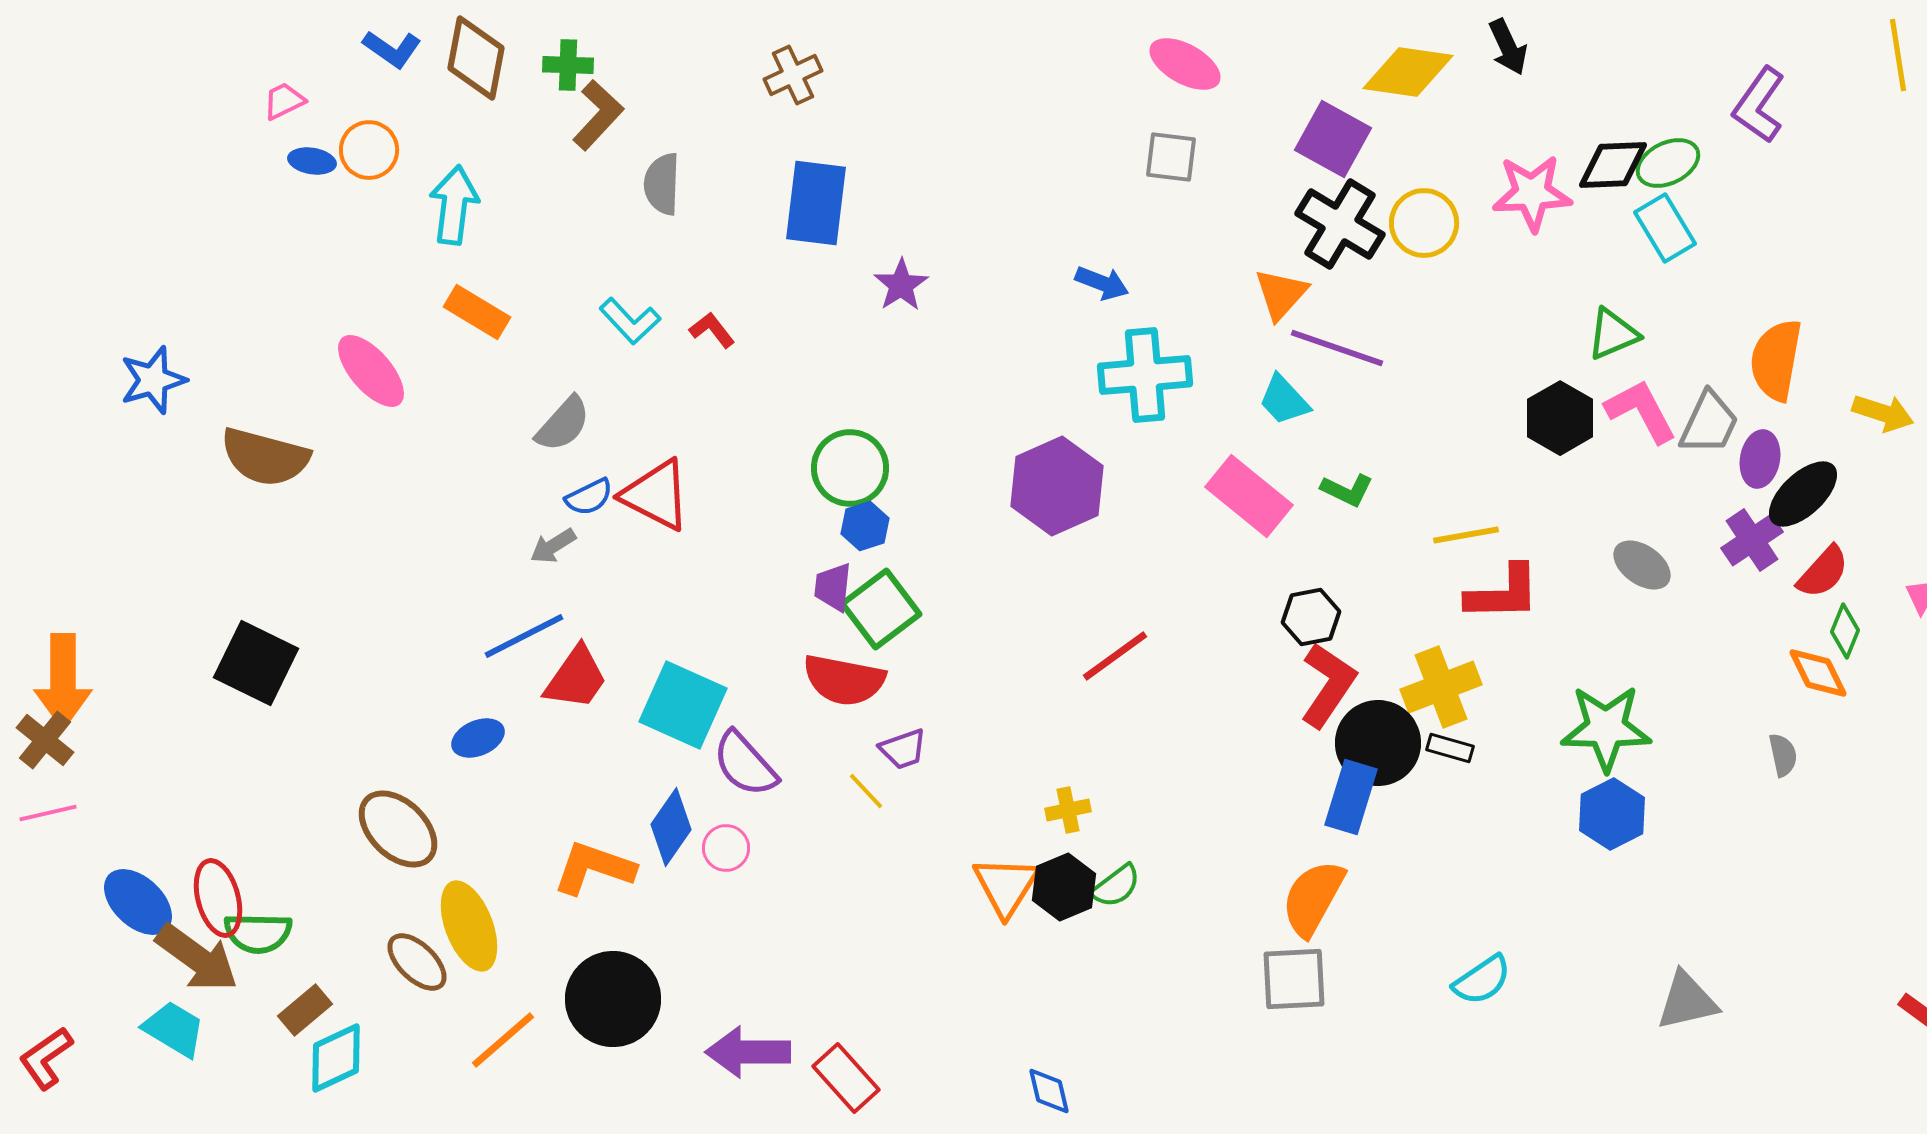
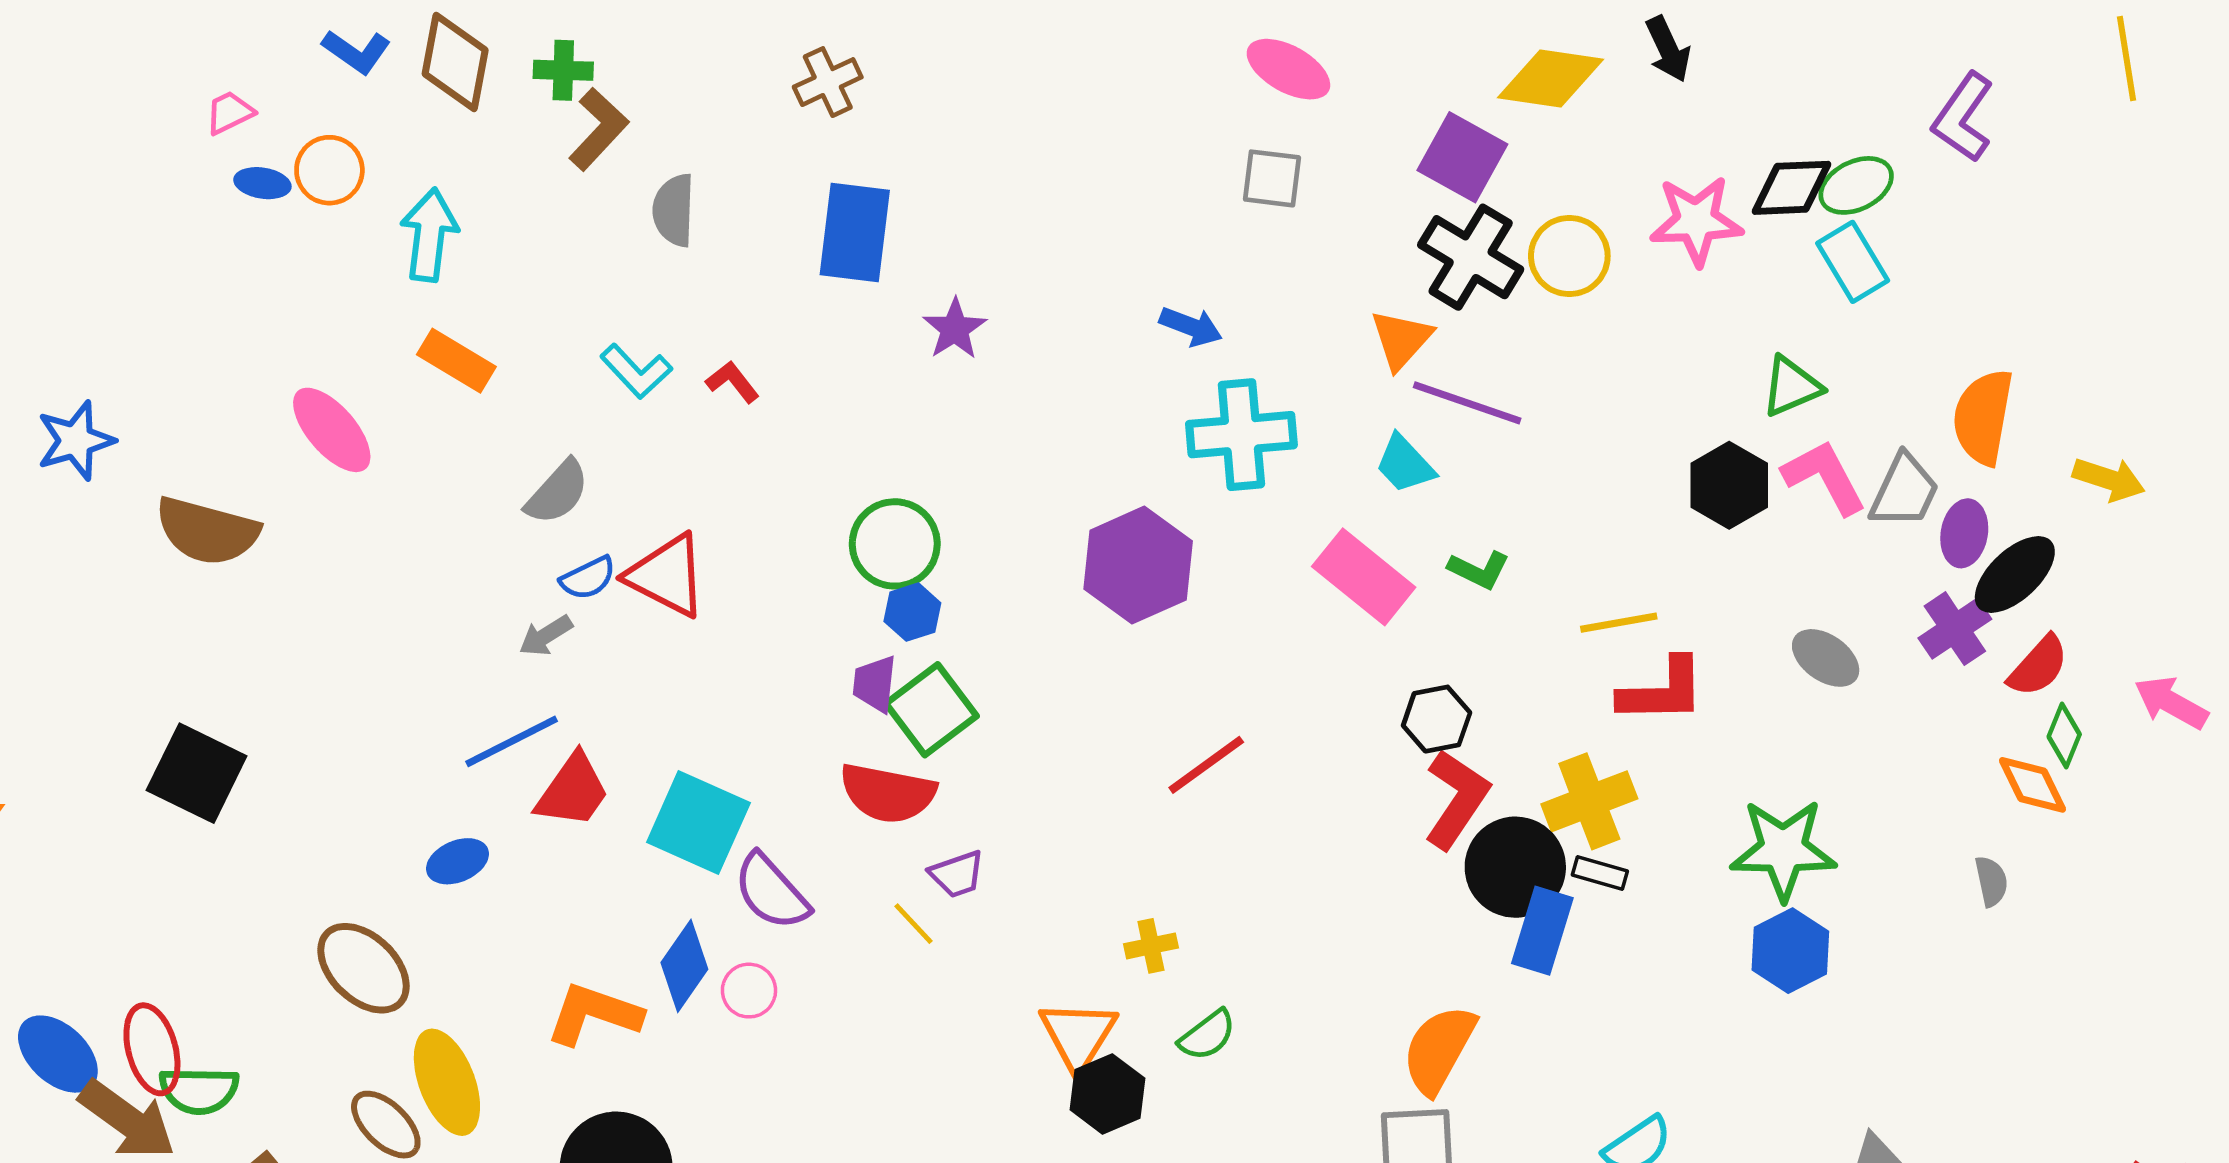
blue rectangle: (1351, 797) -> (1542, 931), moved
black hexagon: (1064, 887) -> (1107, 1094), moved

